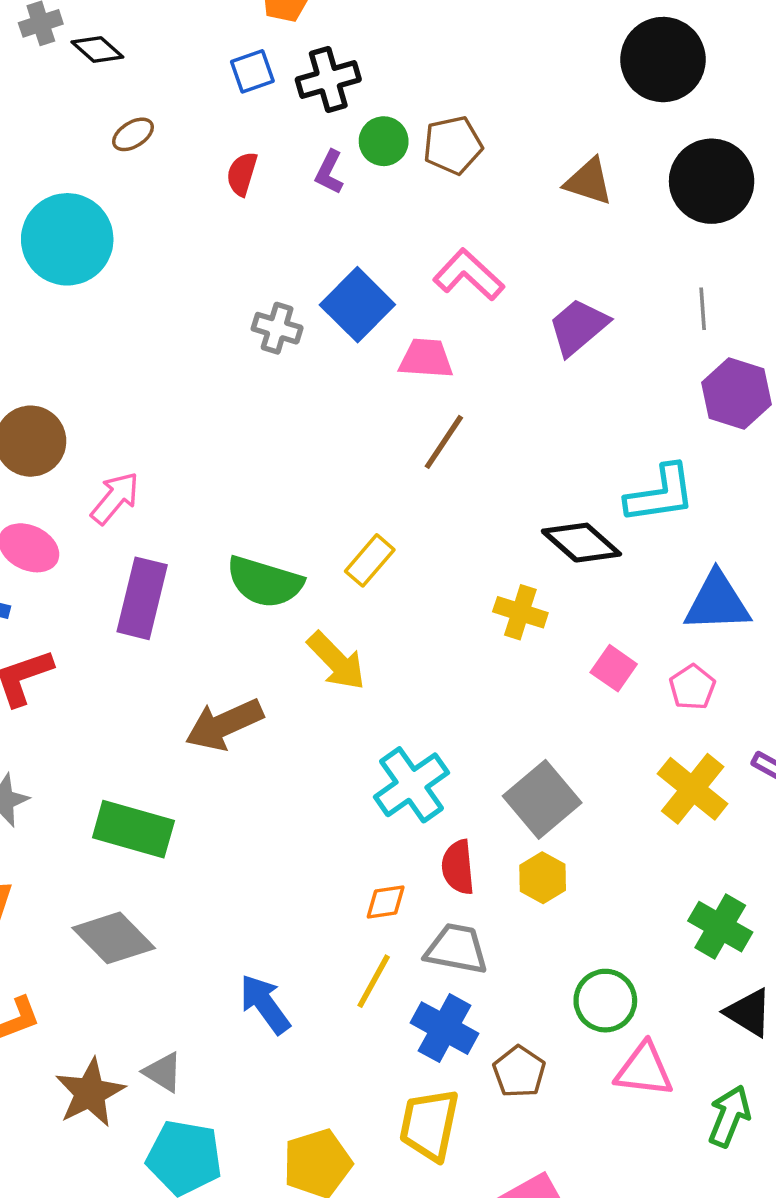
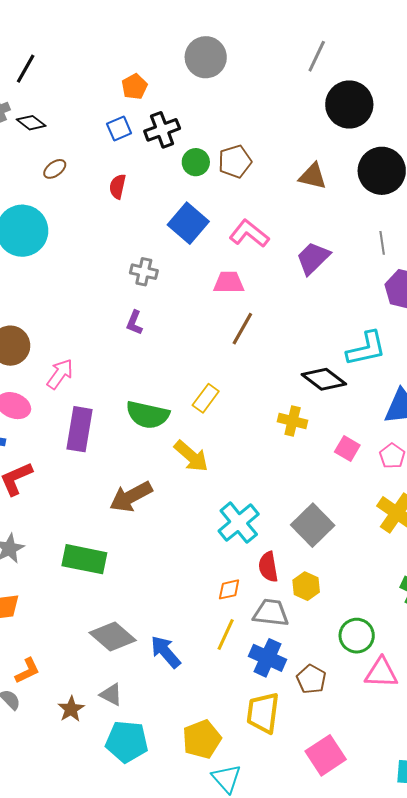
purple L-shape: (329, 172) -> (134, 323), moved
blue square: (357, 305) -> (188, 223), moved
yellow hexagon: (543, 878) -> (306, 586), moved
gray diamond: (114, 938) -> (113, 636), moved
brown star: (90, 1093) -> (71, 709), size x0.7

